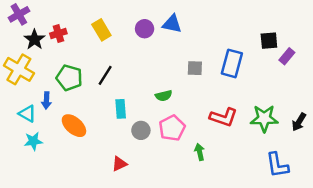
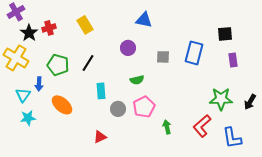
purple circle: (145, 29) -> (128, 48), moved
purple rectangle: (287, 56) -> (233, 60), moved, turned -48
cyan triangle: (27, 114) -> (23, 95), turned 35
red L-shape: (223, 117) -> (202, 126), moved, turned 120

